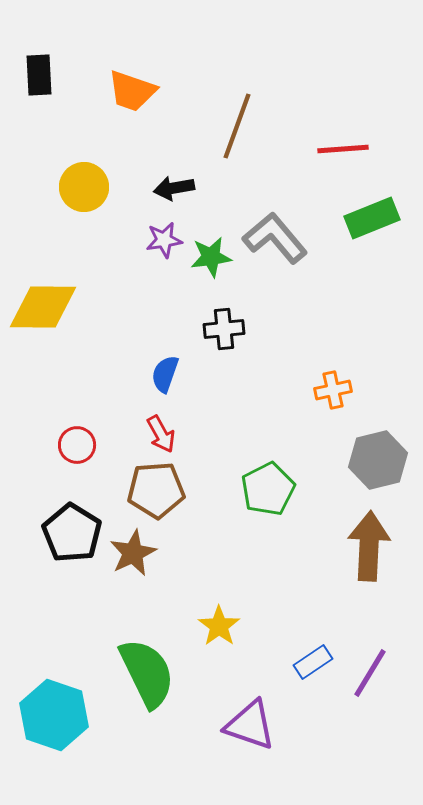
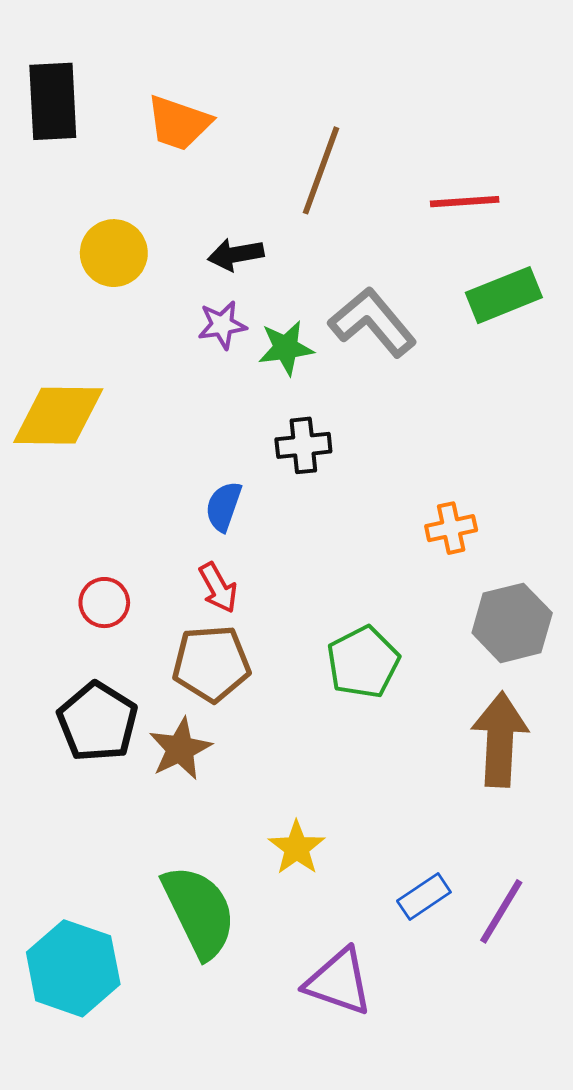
black rectangle: (39, 75) -> (53, 101), size x1.4

